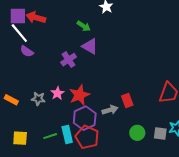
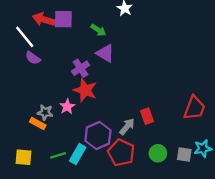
purple square: (18, 16) -> (63, 19), moved
red star: (79, 95) -> (85, 90), moved, turned -30
orange rectangle: (11, 100) -> (38, 124), moved
gray arrow: (110, 110) -> (127, 127), turned -35
cyan rectangle: (67, 135) -> (78, 154), turned 42
red pentagon: (87, 137) -> (121, 153), moved

